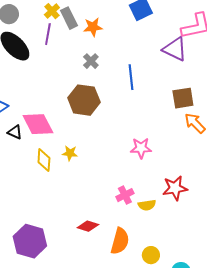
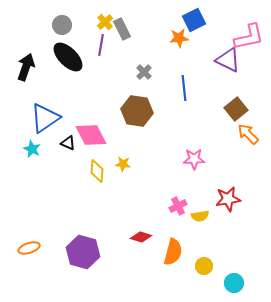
orange star: (93, 27) -> (179, 38), moved
brown square: (183, 98) -> (236, 109), turned -30

